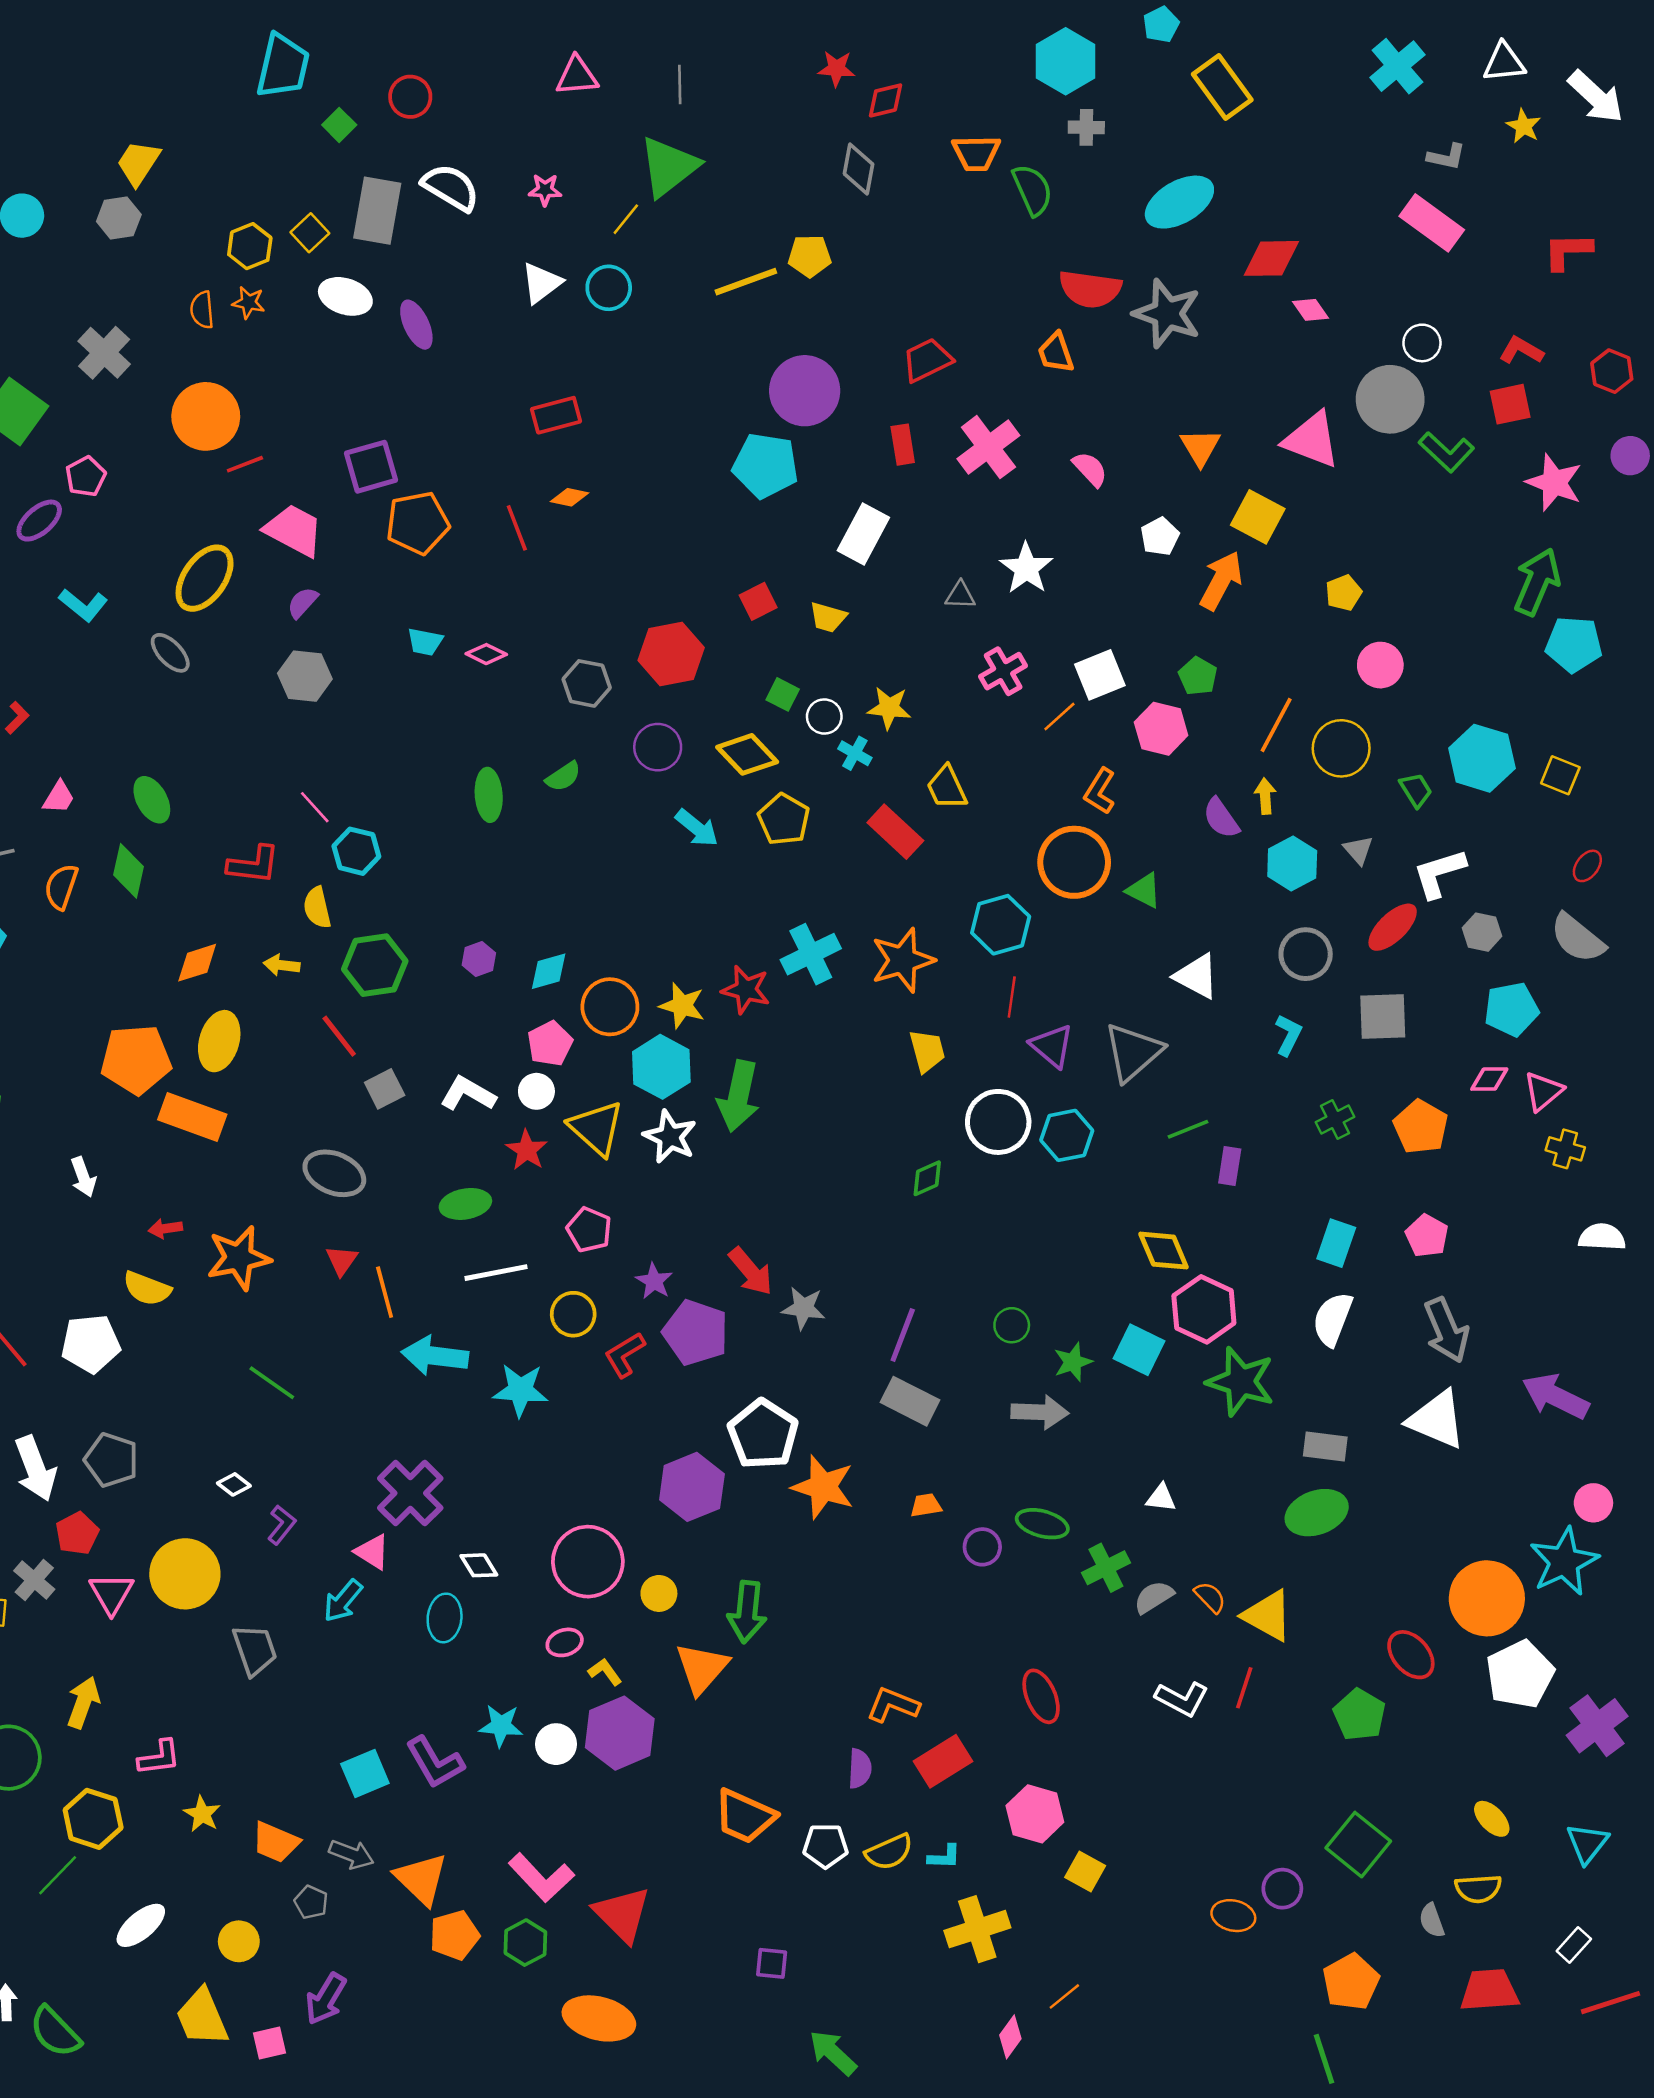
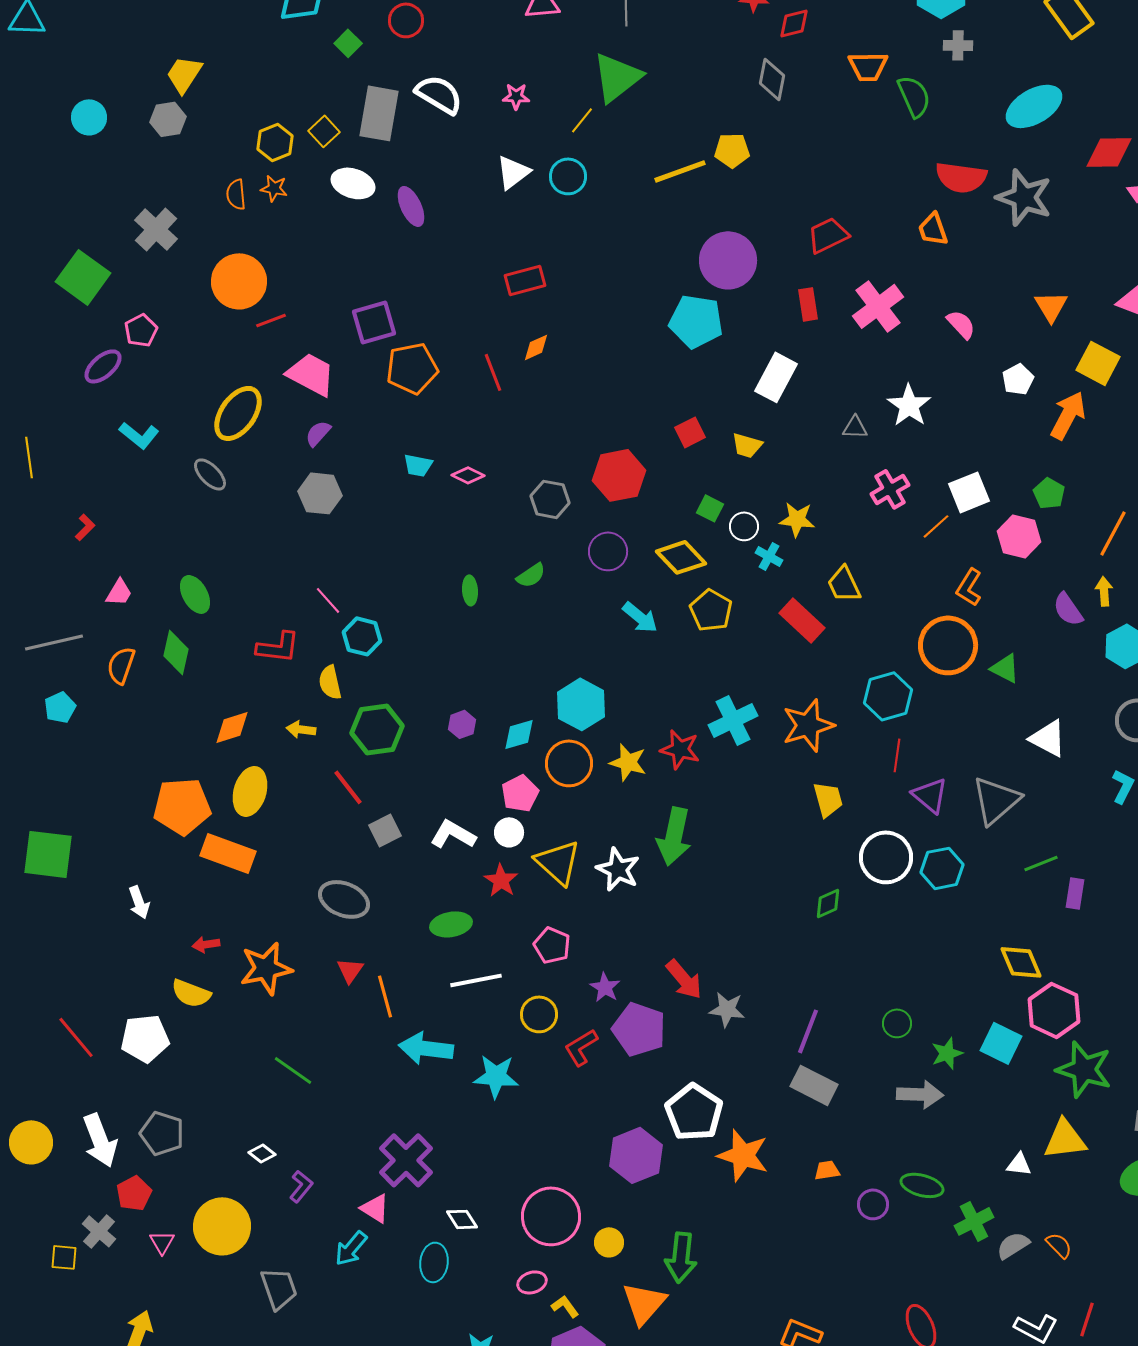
orange diamond: (569, 497) -> (536, 347), turned -36
green ellipse: (489, 795) -> (470, 590), size x0.7
cyan hexagon: (661, 1067) -> (581, 704), moved
pink triangle: (111, 1593) -> (162, 1242), size x0.7
yellow triangle: (1268, 1616) -> (1065, 1139), moved, turned -36

